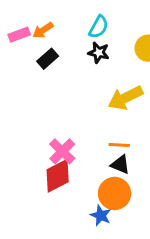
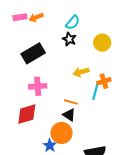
black rectangle: (48, 59) -> (33, 53), moved, size x1.6
yellow arrow: (125, 98) -> (81, 72), size x0.7
pink cross: (62, 151) -> (38, 86), moved, turned 30

